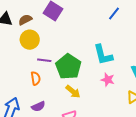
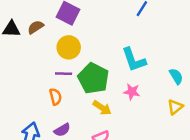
yellow circle: (30, 40) -> (69, 47), moved
pink star: (108, 80) -> (132, 92), moved

